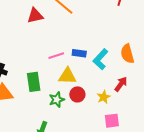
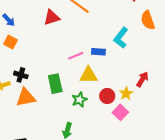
orange semicircle: (127, 54) -> (148, 20), moved
cyan L-shape: (101, 59) -> (121, 38), moved
red circle: (77, 94) -> (107, 96), moved
pink square: (112, 121) -> (120, 112), moved, turned -35

